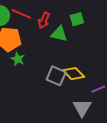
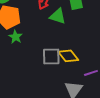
gray square: (56, 76) -> (51, 56), turned -30

